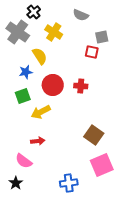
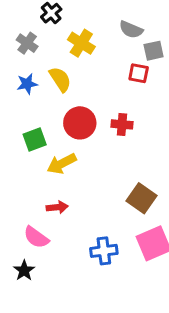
gray semicircle: (81, 15) -> (131, 30), moved
gray cross: (18, 32) -> (27, 43), size x0.6
blue star: (26, 72) -> (27, 84), moved
blue cross: (69, 183) -> (104, 251), moved

